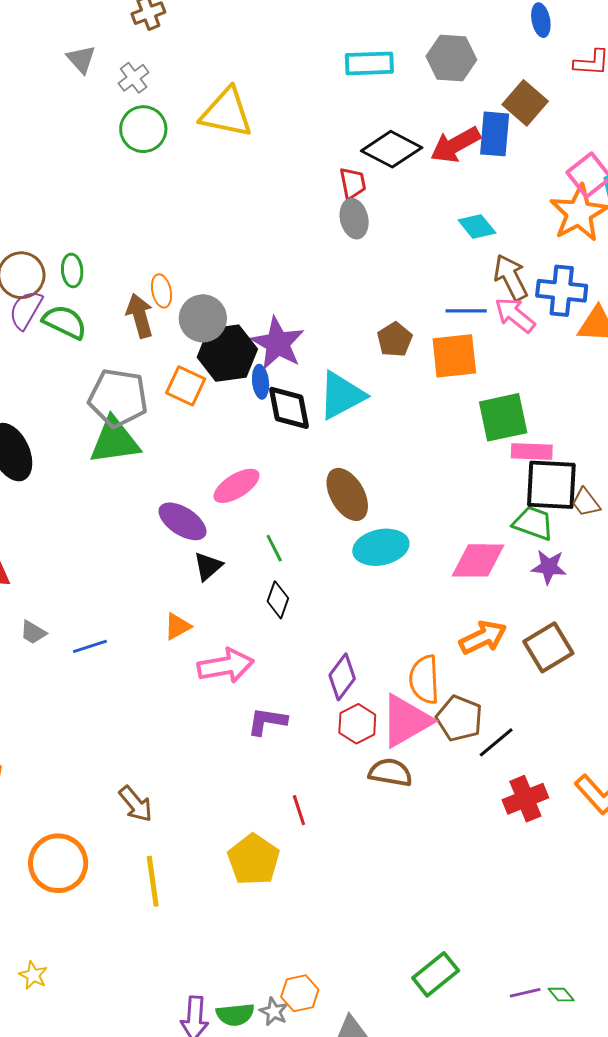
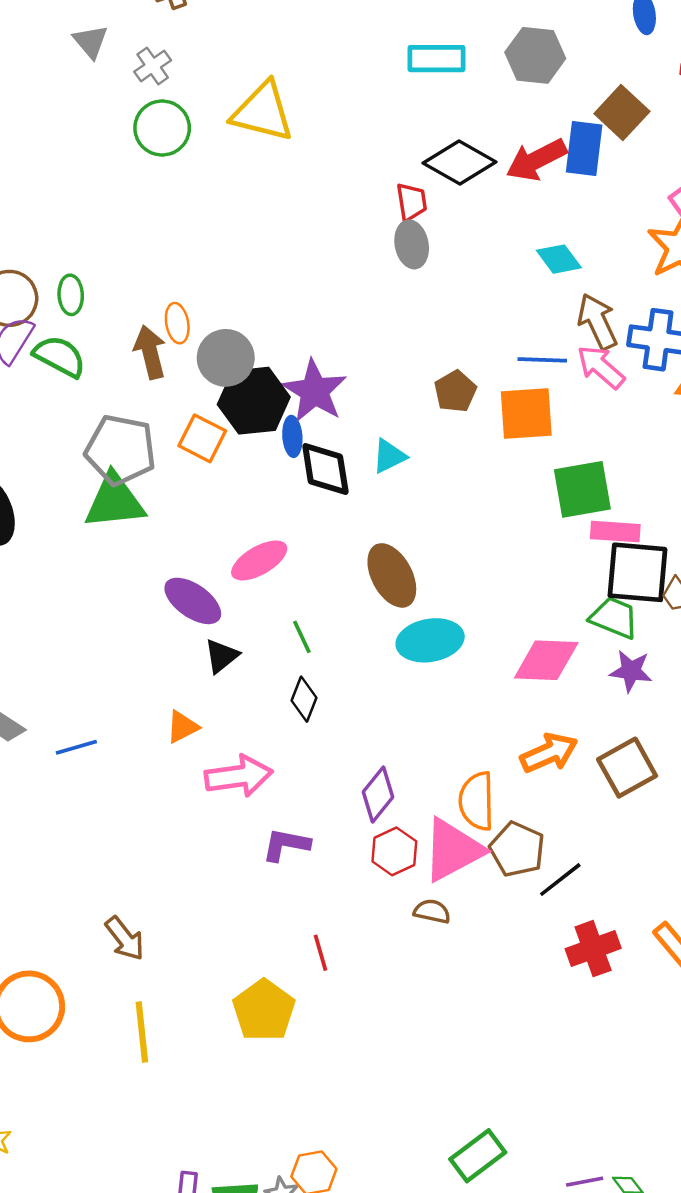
cyan triangle: (342, 395) -> (389, 456), size x0.6
brown semicircle: (390, 772) -> (432, 911), size x0.7

